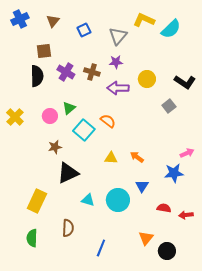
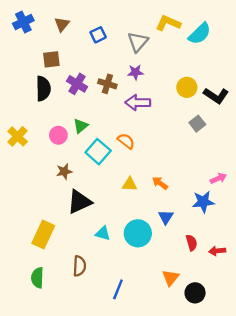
yellow circle: (147, 79) -> (187, 87), moved
red semicircle: (164, 208) -> (192, 243), turned 64

